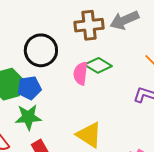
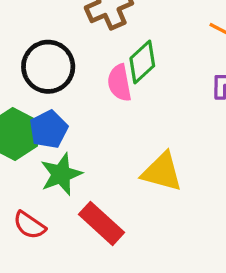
green diamond: (98, 65) -> (142, 62), turned -56

